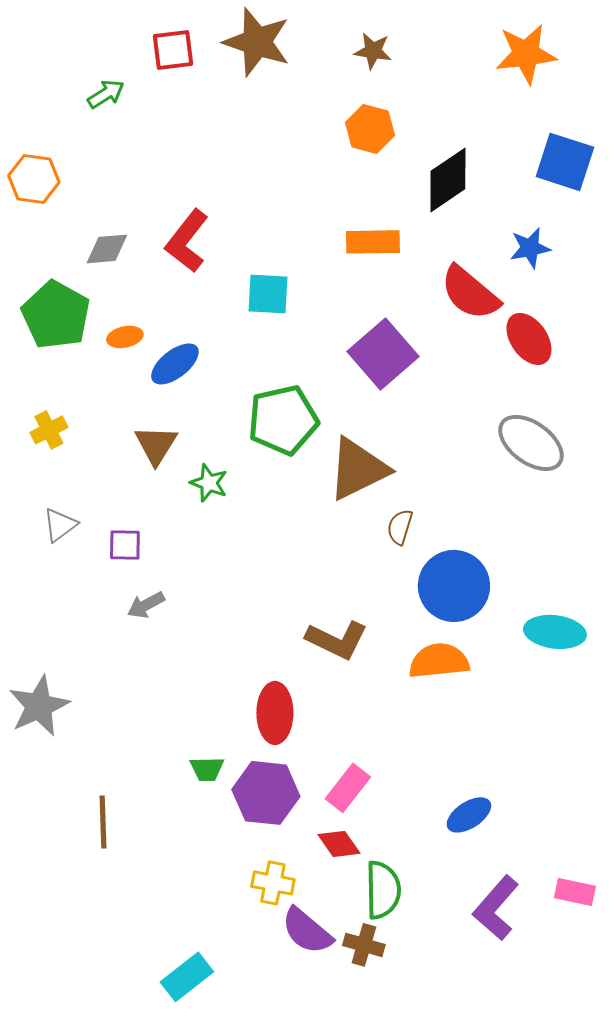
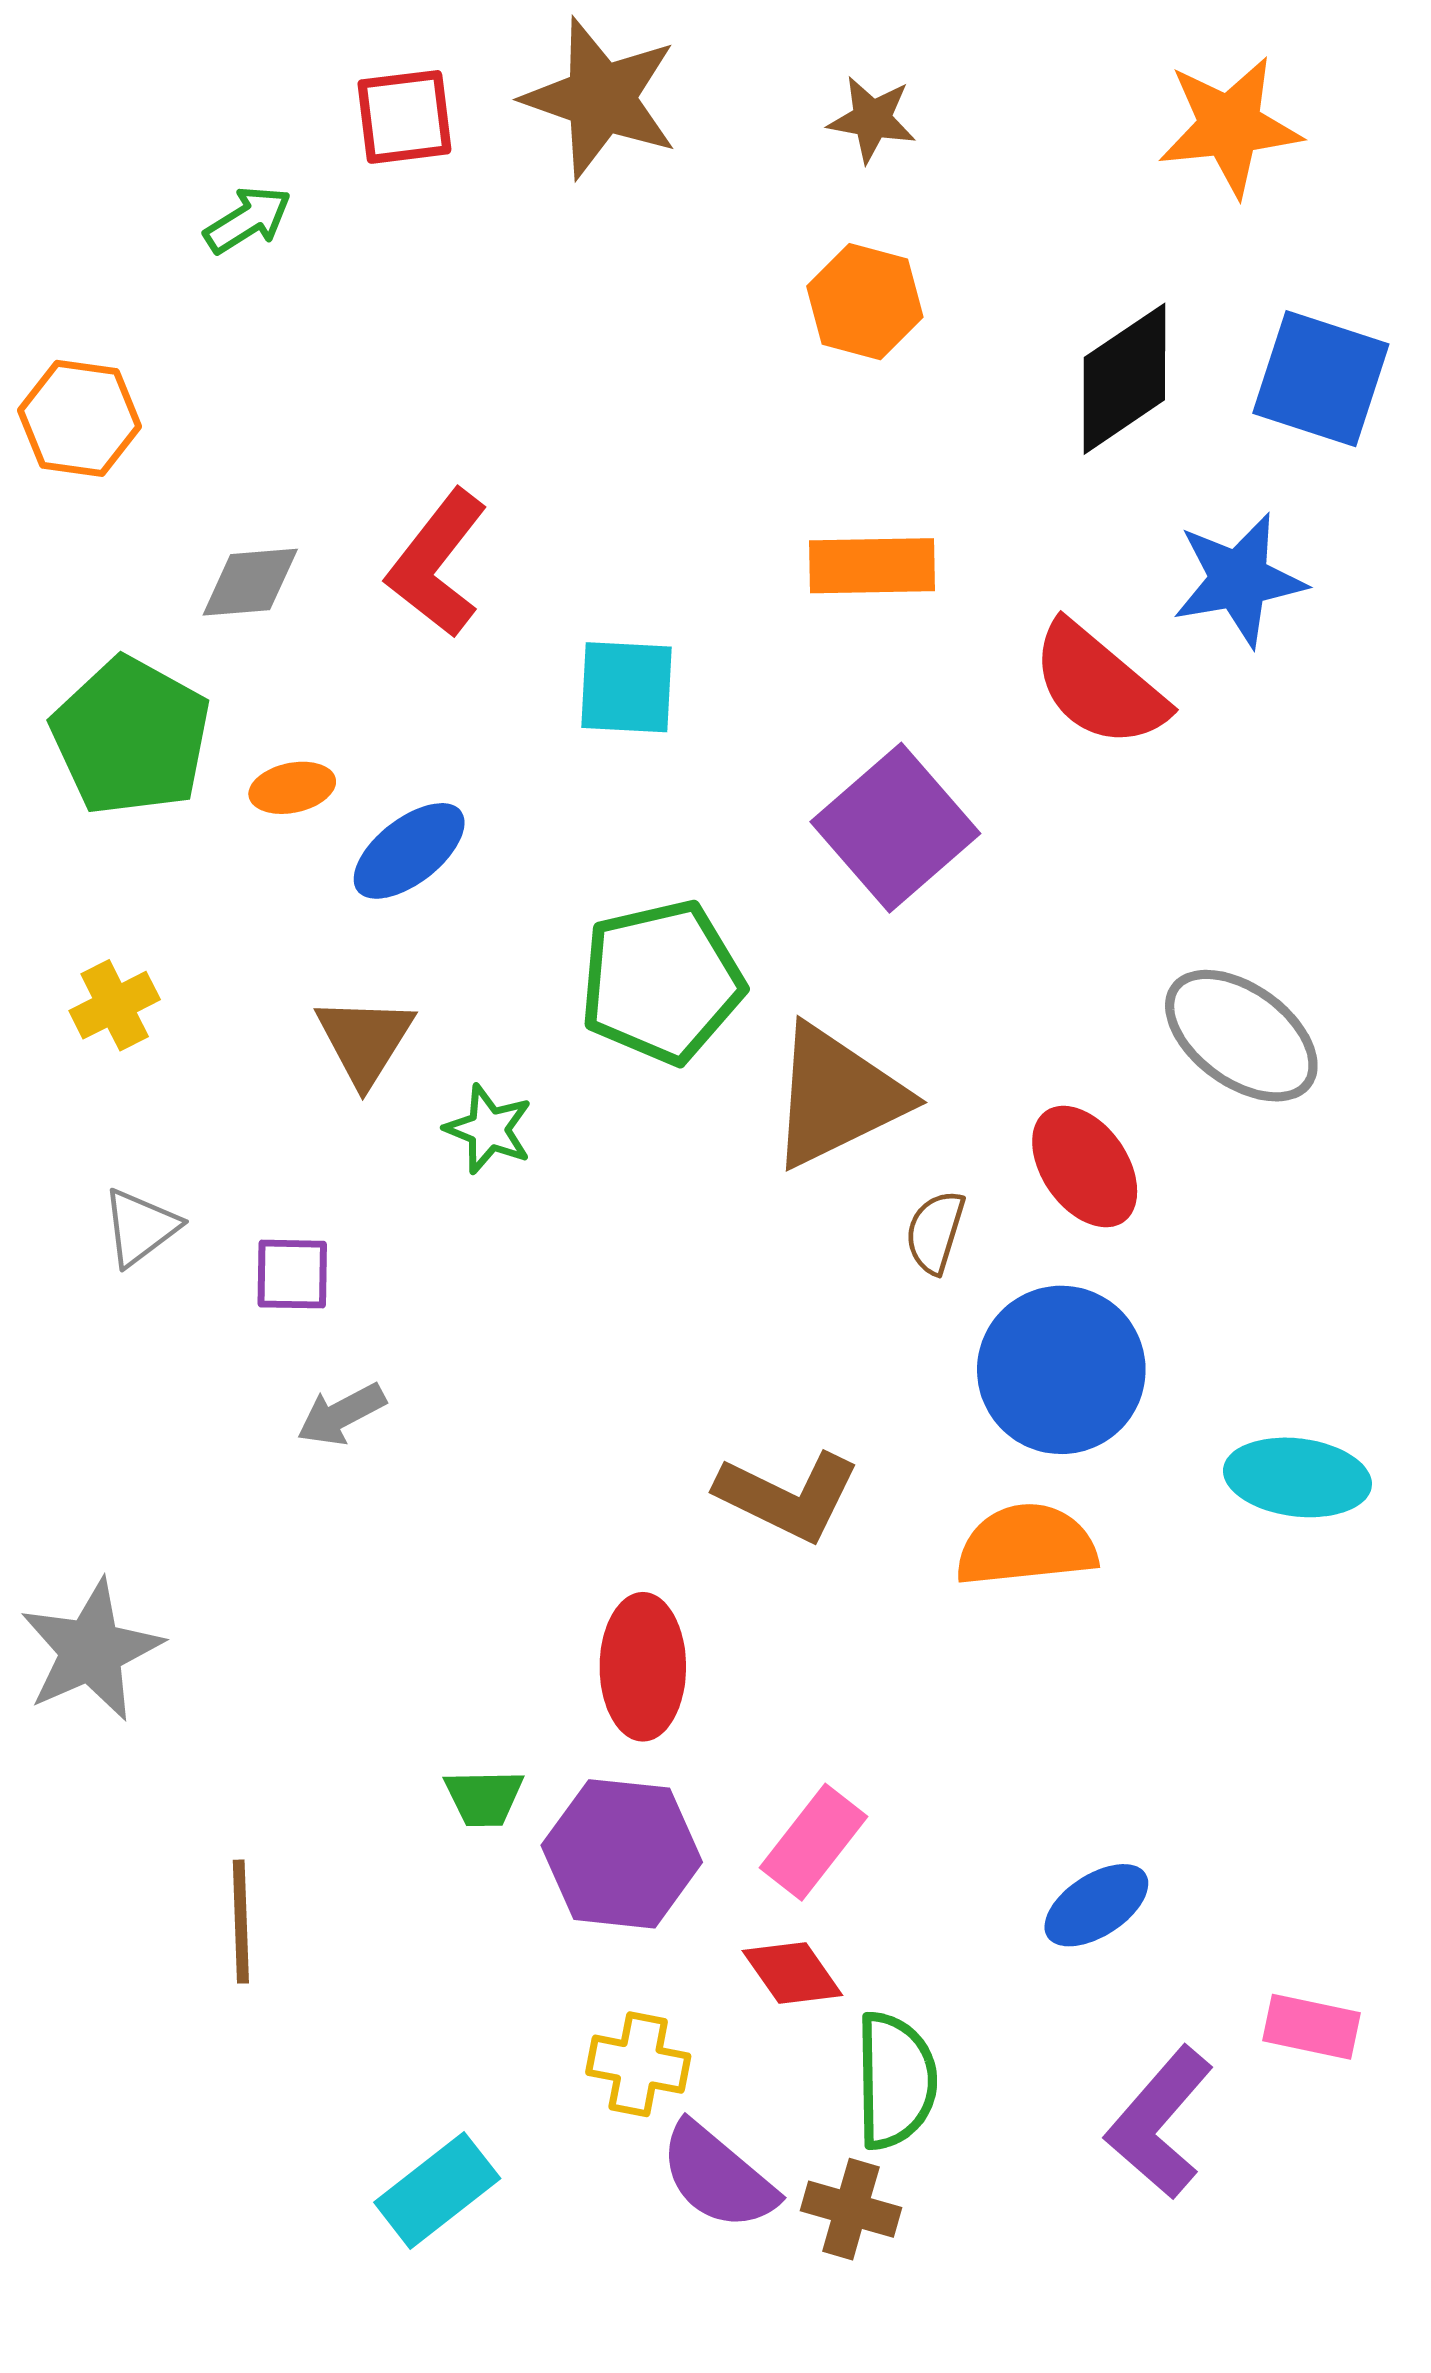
black diamond: (448, 180) -> (1124, 379), moved
blue star: (530, 248) -> (1239, 580), size x1.4
red ellipse: (529, 339) -> (1085, 1167), moved
pink rectangle: (575, 892) -> (1311, 2027), moved
cyan rectangle: (187, 977) -> (437, 2190), moved

